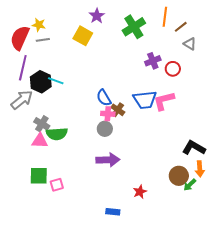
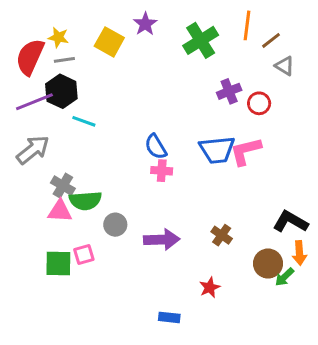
yellow square: (83, 36) -> (109, 42), moved
purple line: (23, 68) -> (34, 102), turned 55
black hexagon: (41, 82) -> (61, 91), moved
brown cross: (118, 110) -> (222, 235), moved
gray circle: (105, 129) -> (115, 225), moved
pink square: (57, 185) -> (84, 255), moved

